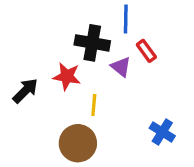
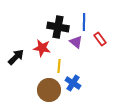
blue line: (126, 19) -> (84, 22), moved
red rectangle: (146, 51) -> (100, 39), moved
blue cross: (162, 132) -> (73, 83), moved

